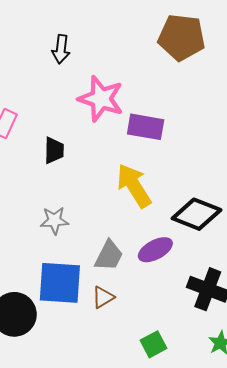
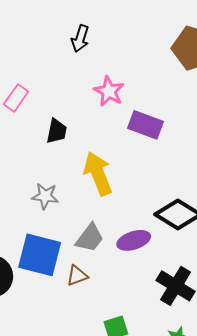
pink star: (101, 99) -> (109, 91), size x0.7
yellow arrow: (134, 186) -> (98, 174), moved

